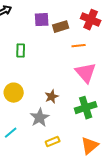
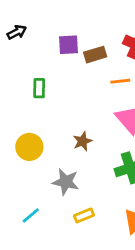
brown star: (52, 97) -> (83, 141), moved
gray star: (40, 118) -> (66, 182), turned -30
cyan line: (11, 133) -> (31, 215), moved

